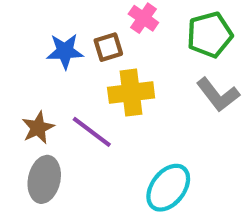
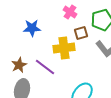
brown square: (108, 47) -> (81, 33), moved

